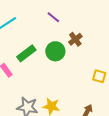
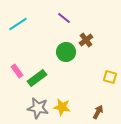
green rectangle: (26, 53) -> (37, 78), moved

